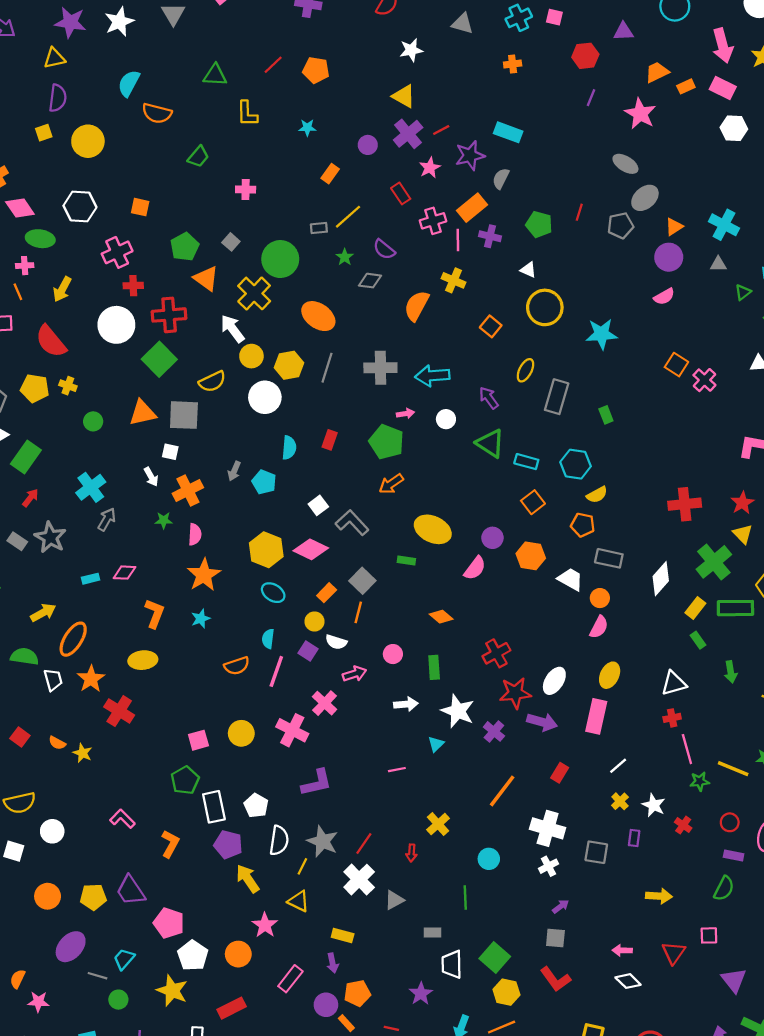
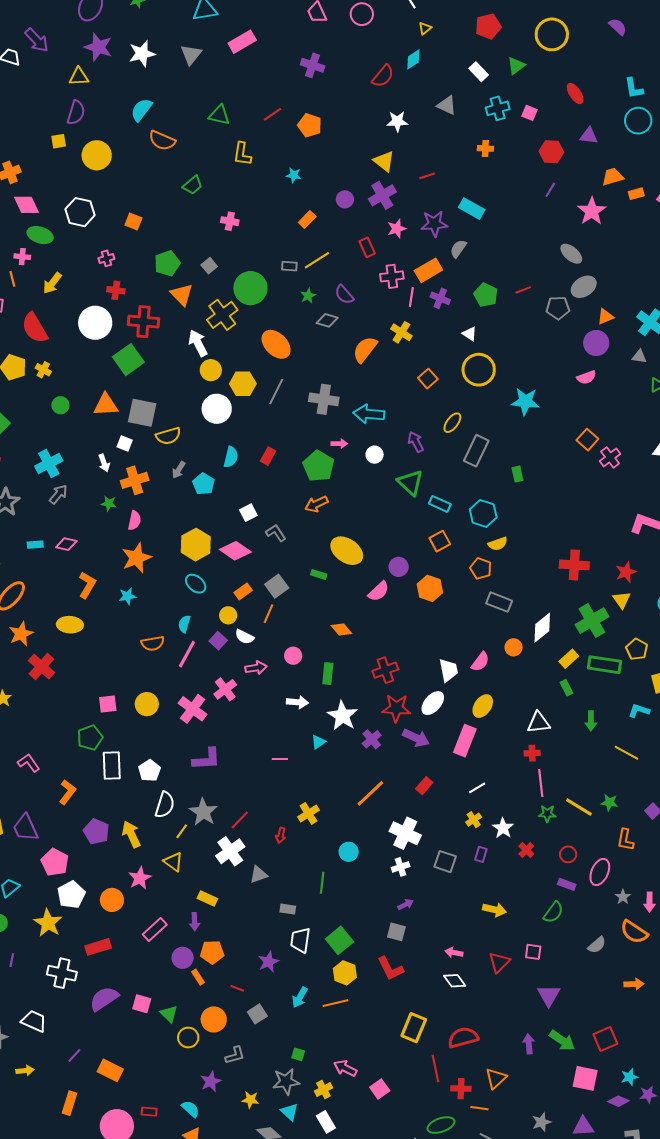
red line: (441, 130) -> (427, 176), moved
red line: (579, 212) -> (523, 290), turned 42
pink cross: (117, 252) -> (106, 258), size x0.6
yellow semicircle: (212, 382) -> (168, 436), moved
gray L-shape: (352, 523) -> (276, 533), size x0.7
white trapezoid: (571, 579) -> (448, 670), moved, turned 40
orange circle: (600, 598) -> (514, 647), moved
purple pentagon: (228, 845) -> (96, 831), moved

